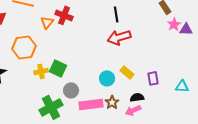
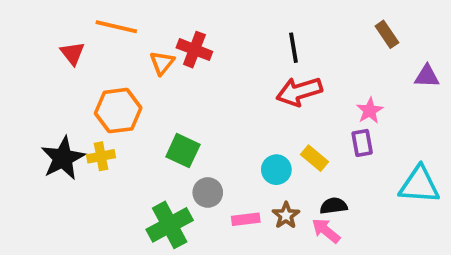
pink star: (174, 24) -> (370, 111), moved
yellow cross: (41, 71) -> (101, 156), moved
purple rectangle: (153, 78) -> (362, 143), moved
cyan triangle: (182, 86) -> (419, 185), size x1.6
pink rectangle: (91, 104) -> (246, 219), size x0.6
pink arrow: (133, 110) -> (326, 231), turned 63

